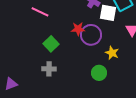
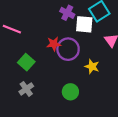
gray cross: (49, 69) -> (26, 89), turned -32
green circle: (99, 73) -> (70, 92), moved

